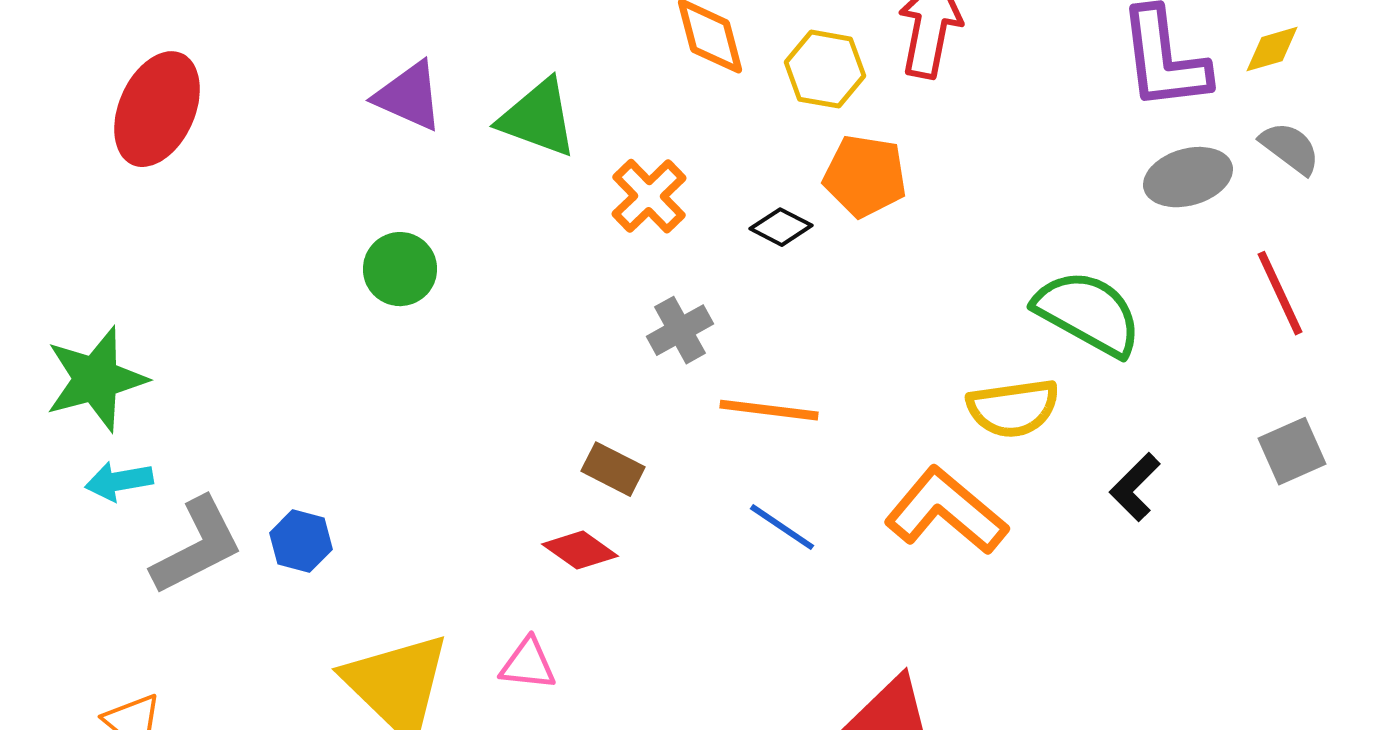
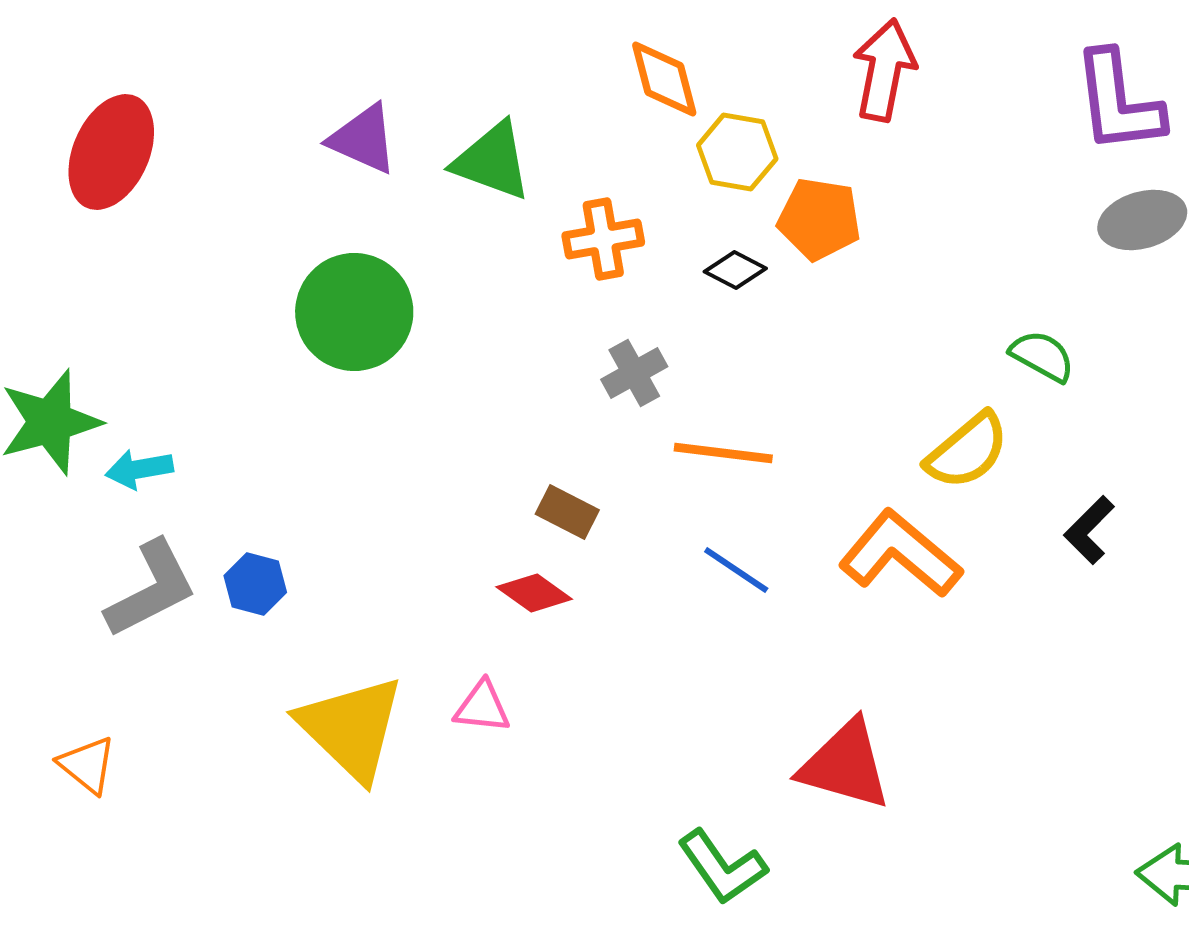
yellow hexagon: (825, 69) -> (737, 152), moved
orange cross: (649, 196) -> (603, 239), turned 34
green circle: (400, 269) -> (354, 312), size x1.6
green semicircle: (1088, 313) -> (1042, 356), size x0.6
yellow semicircle: (1013, 408) -> (967, 451), turned -32
cyan arrow: (119, 481) -> (139, 469), moved

